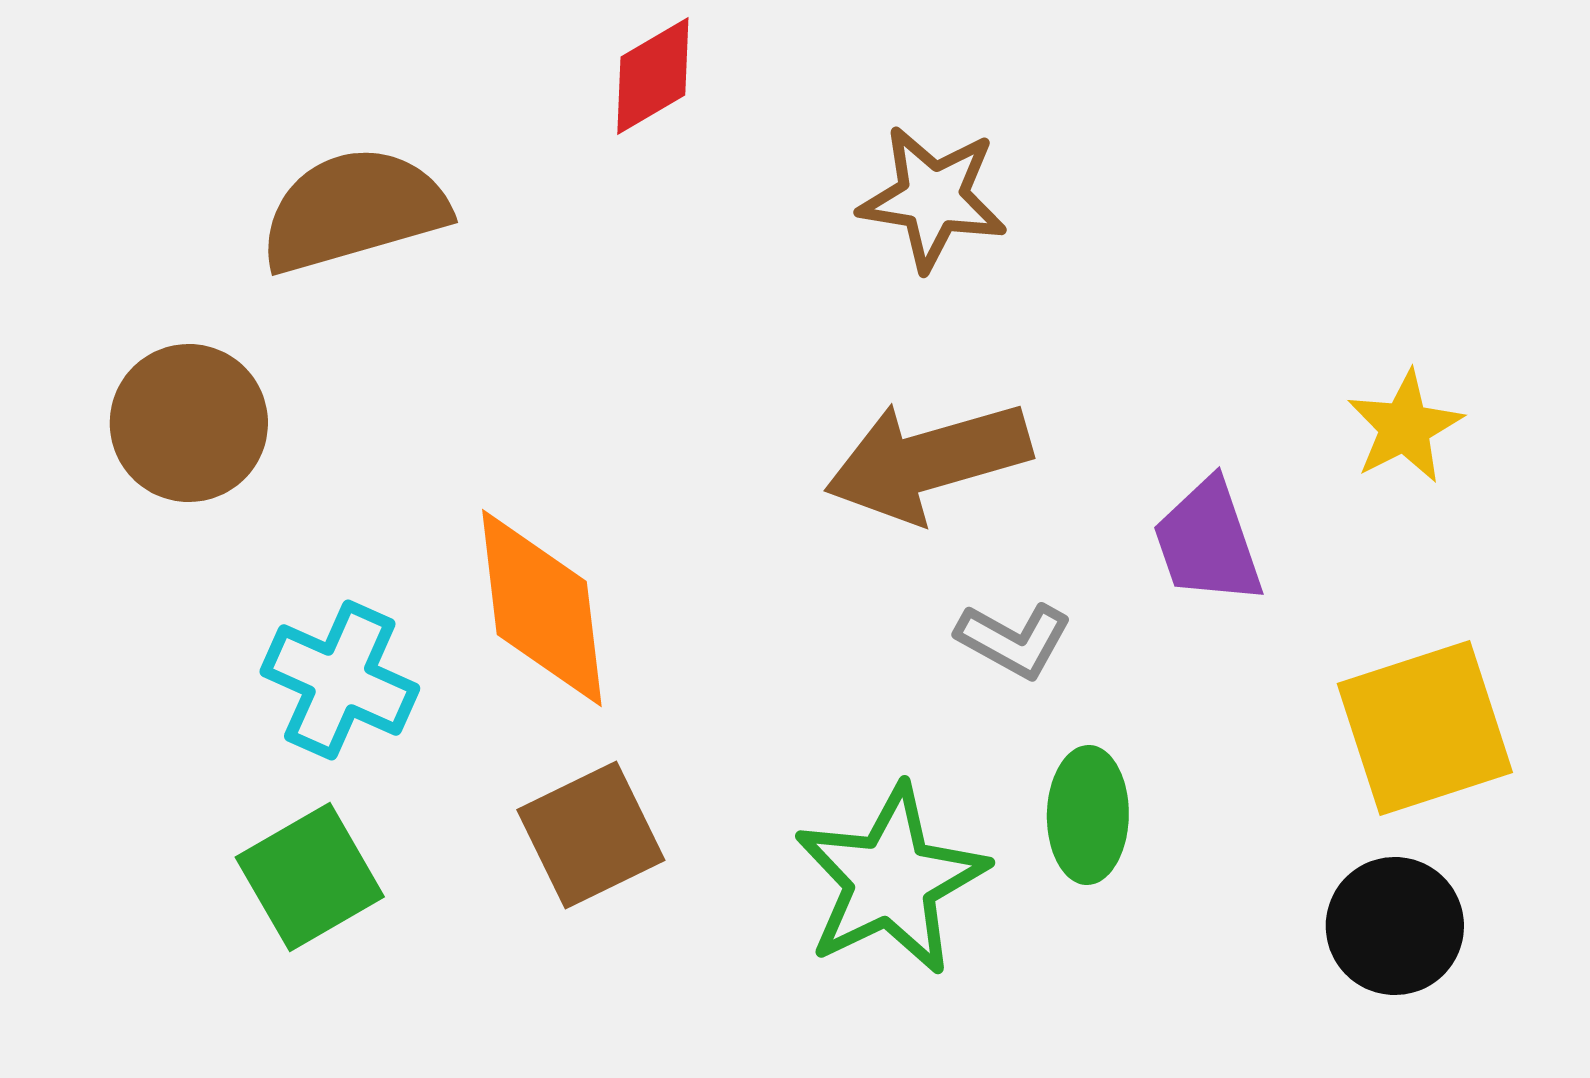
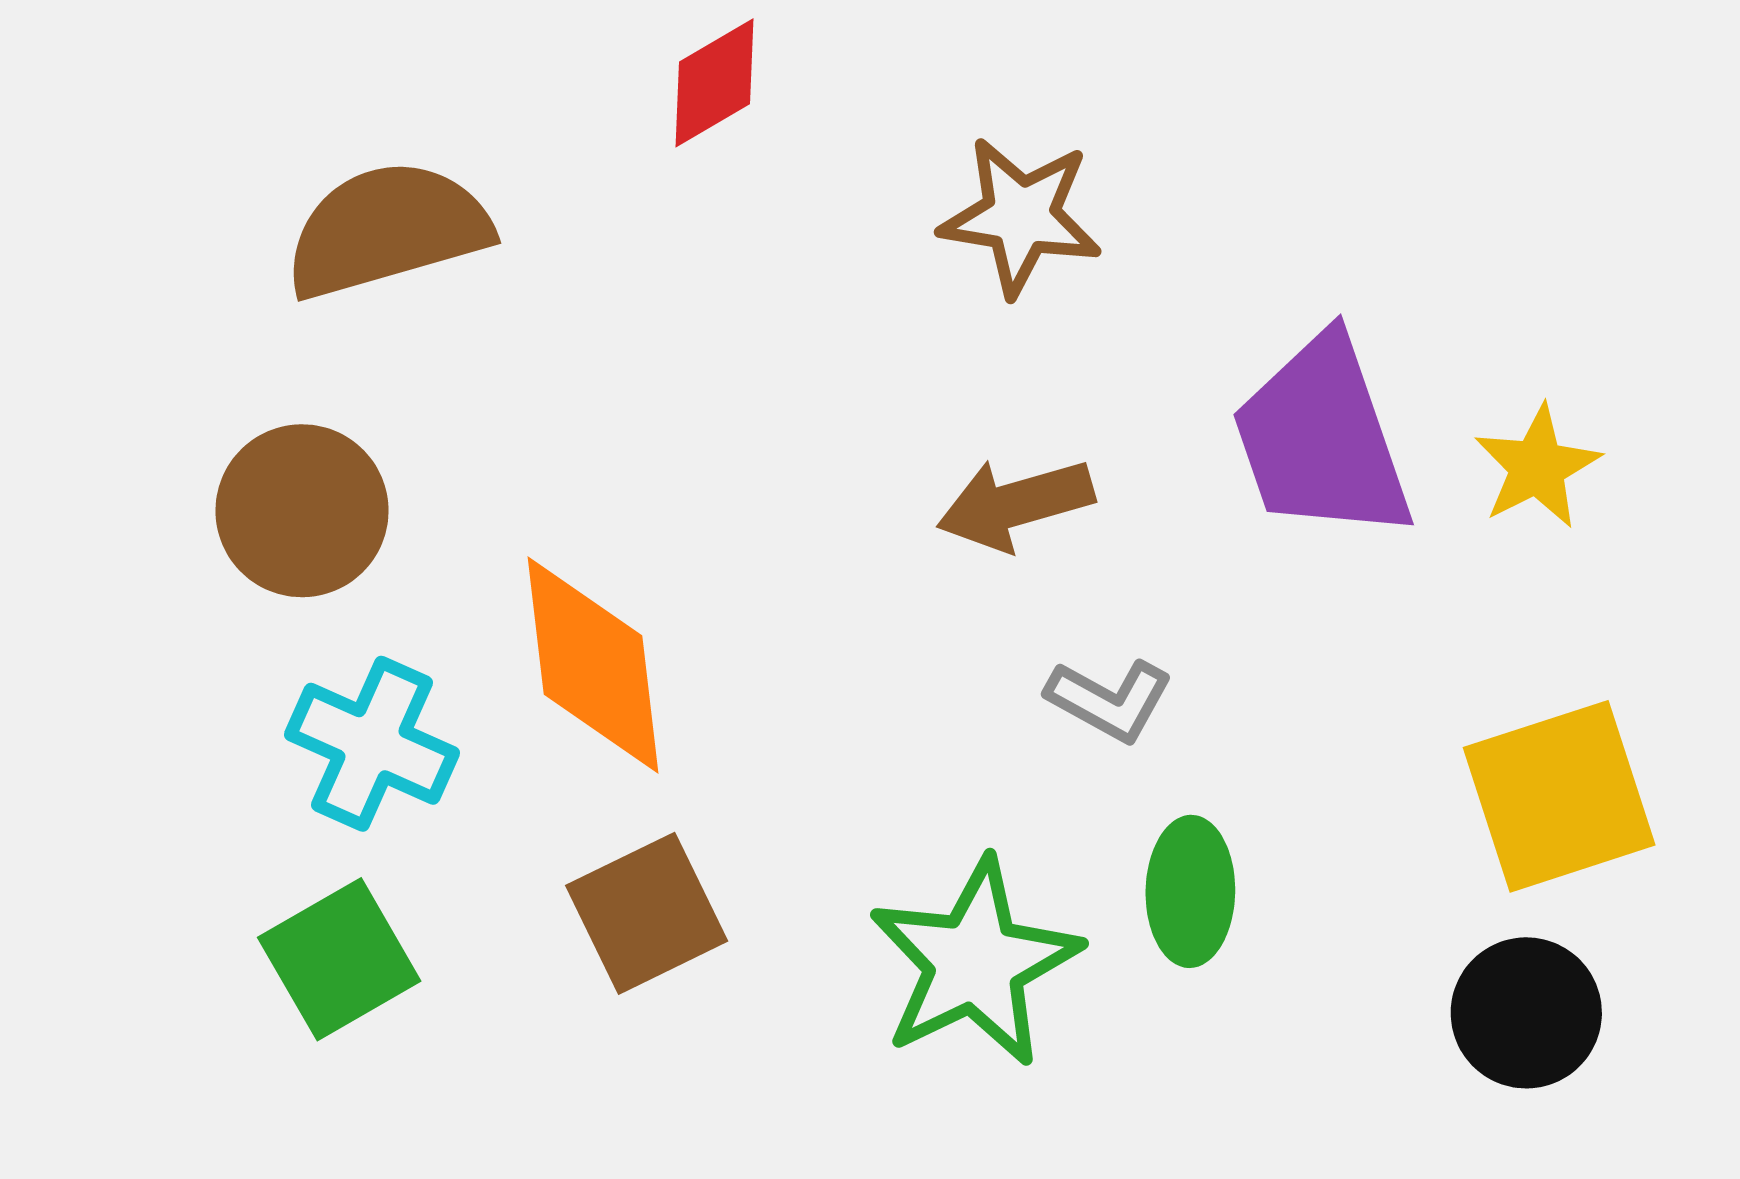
brown circle: (189, 423) -> (302, 511), moved
brown arrow: (928, 461) -> (1015, 504), size x0.7
purple trapezoid: (1208, 542) -> (1322, 439), moved, size x1.5

